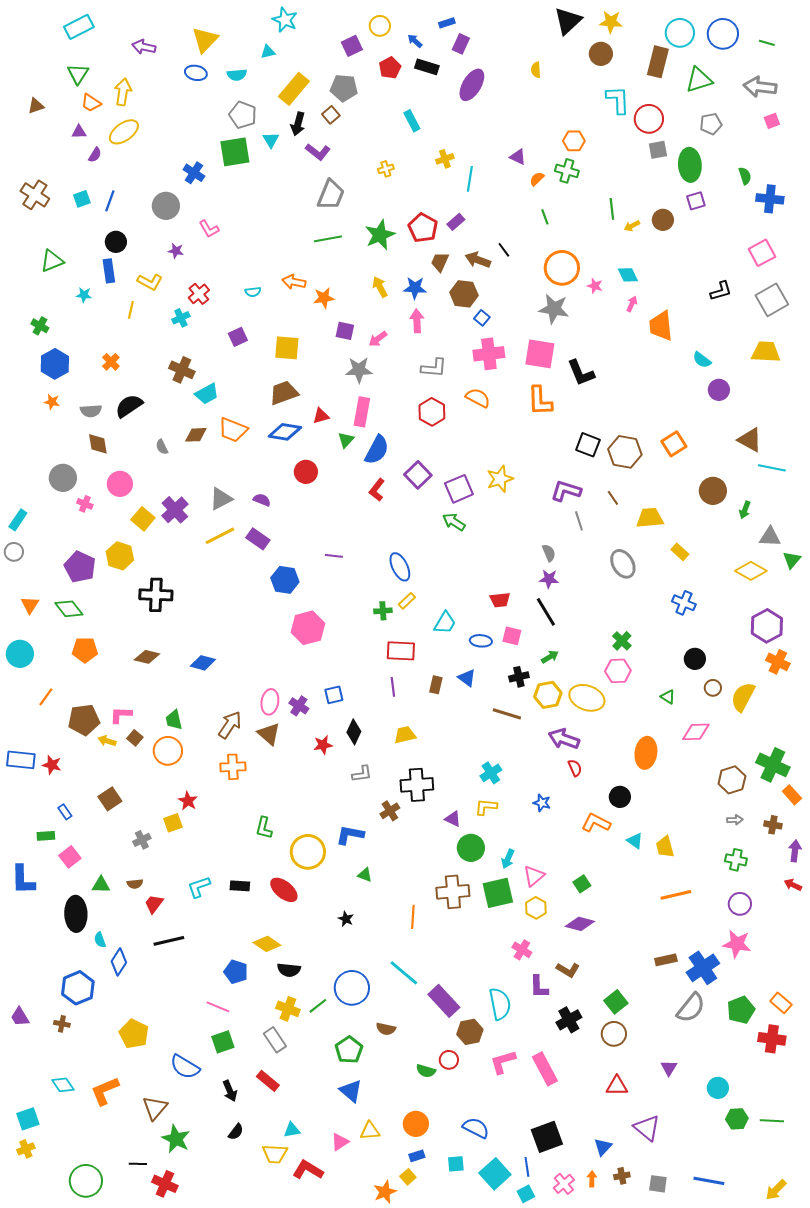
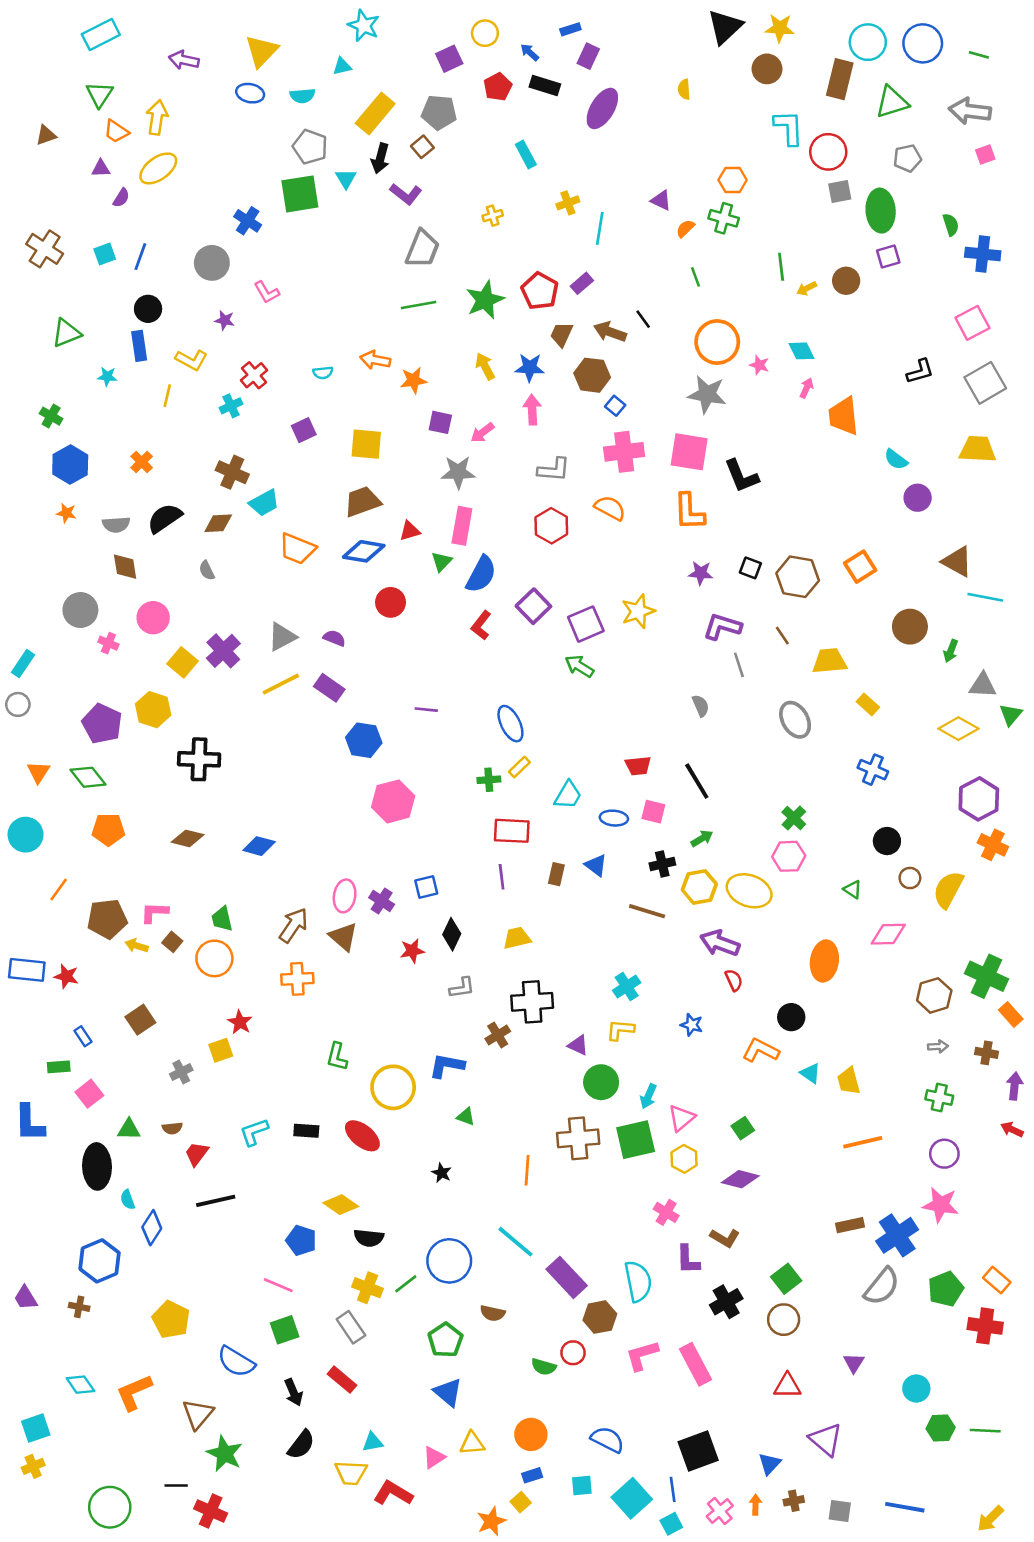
brown diamond: (196, 435) -> (218, 523), moved
black square: (588, 445) -> (750, 568), size x0.7
purple star: (549, 579) -> (701, 573), moved
black semicircle: (236, 1132) -> (301, 1445), size x1.4

